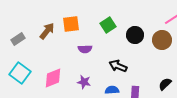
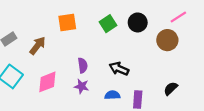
brown arrow: (47, 31) -> (38, 46), moved
black circle: (135, 35) -> (138, 22), moved
purple semicircle: (85, 49) -> (83, 65), moved, turned -96

